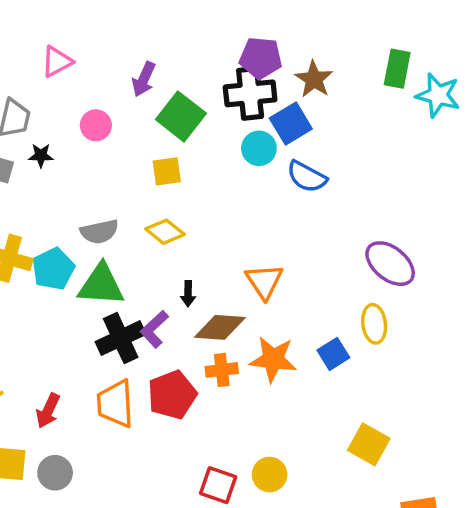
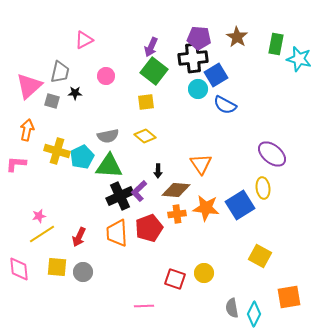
purple arrow: (144, 79) -> (151, 47), moved
brown star: (314, 79) -> (237, 37), moved
blue square: (333, 354) -> (240, 205), size x1.6

